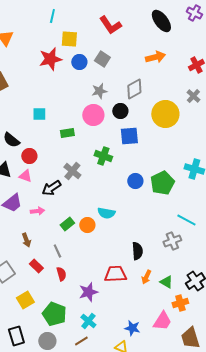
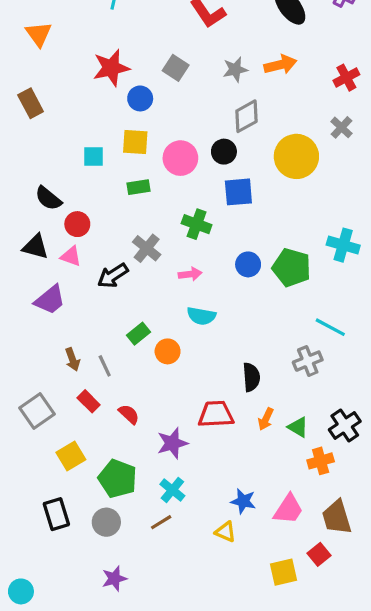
yellow square: (69, 39) -> (135, 142), moved
gray square: (102, 59) -> (176, 68), moved
blue circle: (79, 62) -> (140, 98), moved
gray star: (99, 91) -> (235, 69), moved
green pentagon: (162, 183) -> (292, 268), turned -30
pink arrow: (37, 211) -> (190, 274), moved
orange circle: (87, 225) -> (168, 351), moved
gray line: (57, 251) -> (105, 366), moved
red semicircle: (61, 274) -> (129, 414), turned -32
pink trapezoid: (162, 321) -> (288, 509), moved

